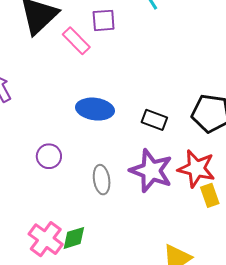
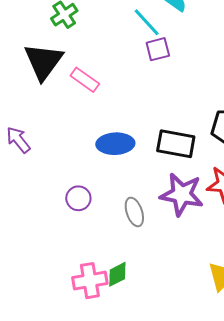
purple square: (104, 20) -> (158, 49), moved
black rectangle: (154, 120) -> (176, 144), size x1.5
pink cross: (46, 239) -> (90, 281), turned -36

